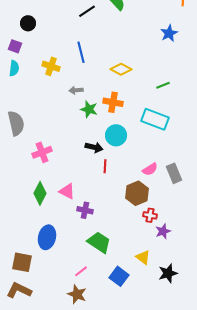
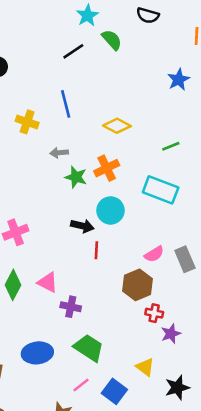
orange cross: (113, 102) -> (107, 168), turned -36
blue ellipse: (47, 237) -> (37, 353), moved, turned 70
pink line: (81, 271) -> (81, 385), moved

